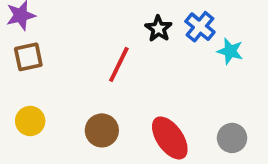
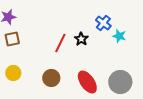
black star: (158, 29) -> (81, 39), moved
gray circle: (232, 138) -> (120, 82), size x1.5

